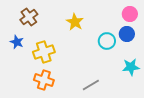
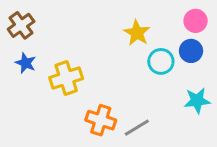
brown cross: (29, 17) -> (21, 25), moved
yellow star: (75, 22) -> (137, 33), moved
orange cross: (44, 80) -> (101, 120), moved

